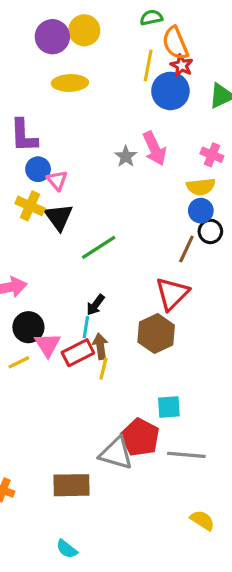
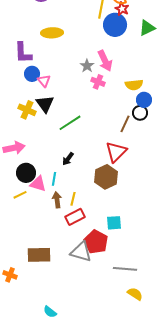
yellow ellipse: (70, 83) -> (52, 33), moved
pink cross: (212, 155) -> (98, 82), moved
yellow cross: (30, 206) -> (27, 110), moved
blue circle: (201, 211) -> (144, 100), moved
cyan line: (86, 327) -> (54, 179), moved
pink triangle: (48, 345) -> (38, 184), turned -42
brown arrow: (100, 346) -> (57, 200), moved
red rectangle: (78, 353) -> (75, 217), moved
gray line: (186, 455) -> (125, 269), moved
brown rectangle: (72, 485) -> (39, 255), moved

